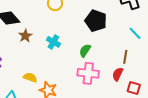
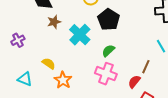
black pentagon: (96, 21) -> (109, 20), moved
cyan cross: (53, 42) -> (80, 35), size x1.5

